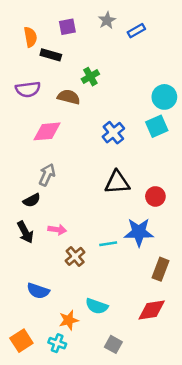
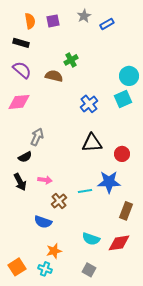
orange semicircle: (30, 37) -> (30, 21), moved
black rectangle: (51, 55) -> (21, 43), moved
purple semicircle: (28, 89) -> (22, 70), turned -132
pink diamond: (47, 131) -> (19, 102), moved
blue semicircle: (38, 291) -> (43, 222), moved
cyan semicircle: (97, 306) -> (91, 239), moved

